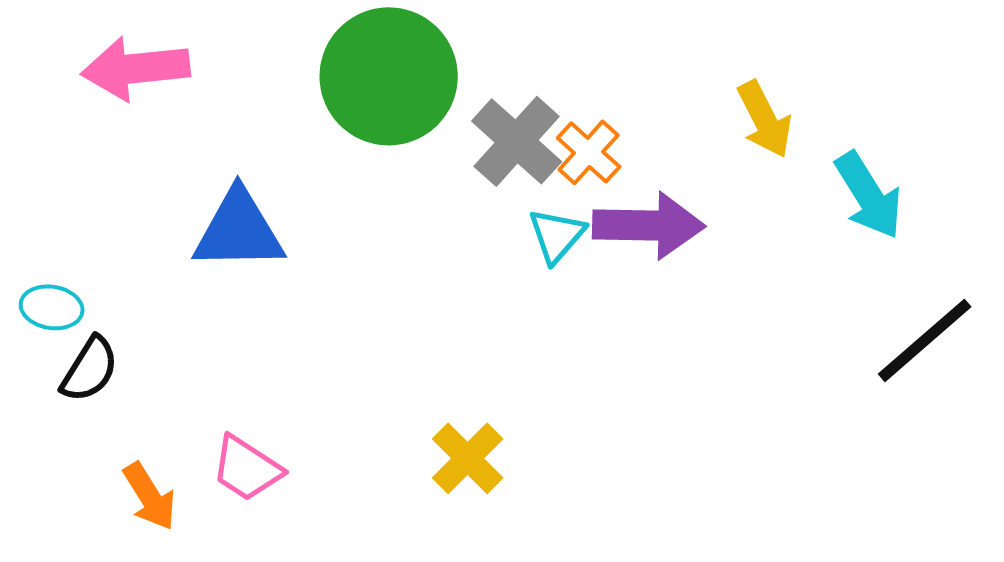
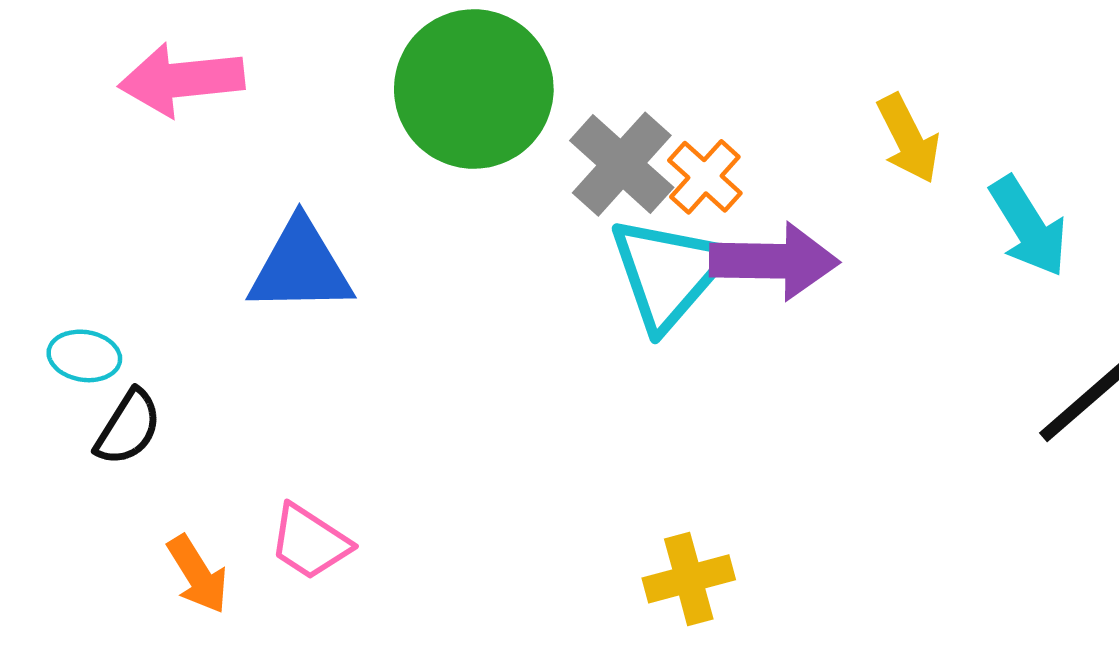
cyan triangle: (557, 235) -> (668, 273), size x1.8
yellow cross: (468, 458) -> (689, 579), moved, turned 30

